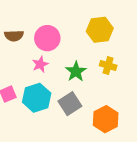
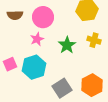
gray square: (70, 104) -> (62, 88), moved

